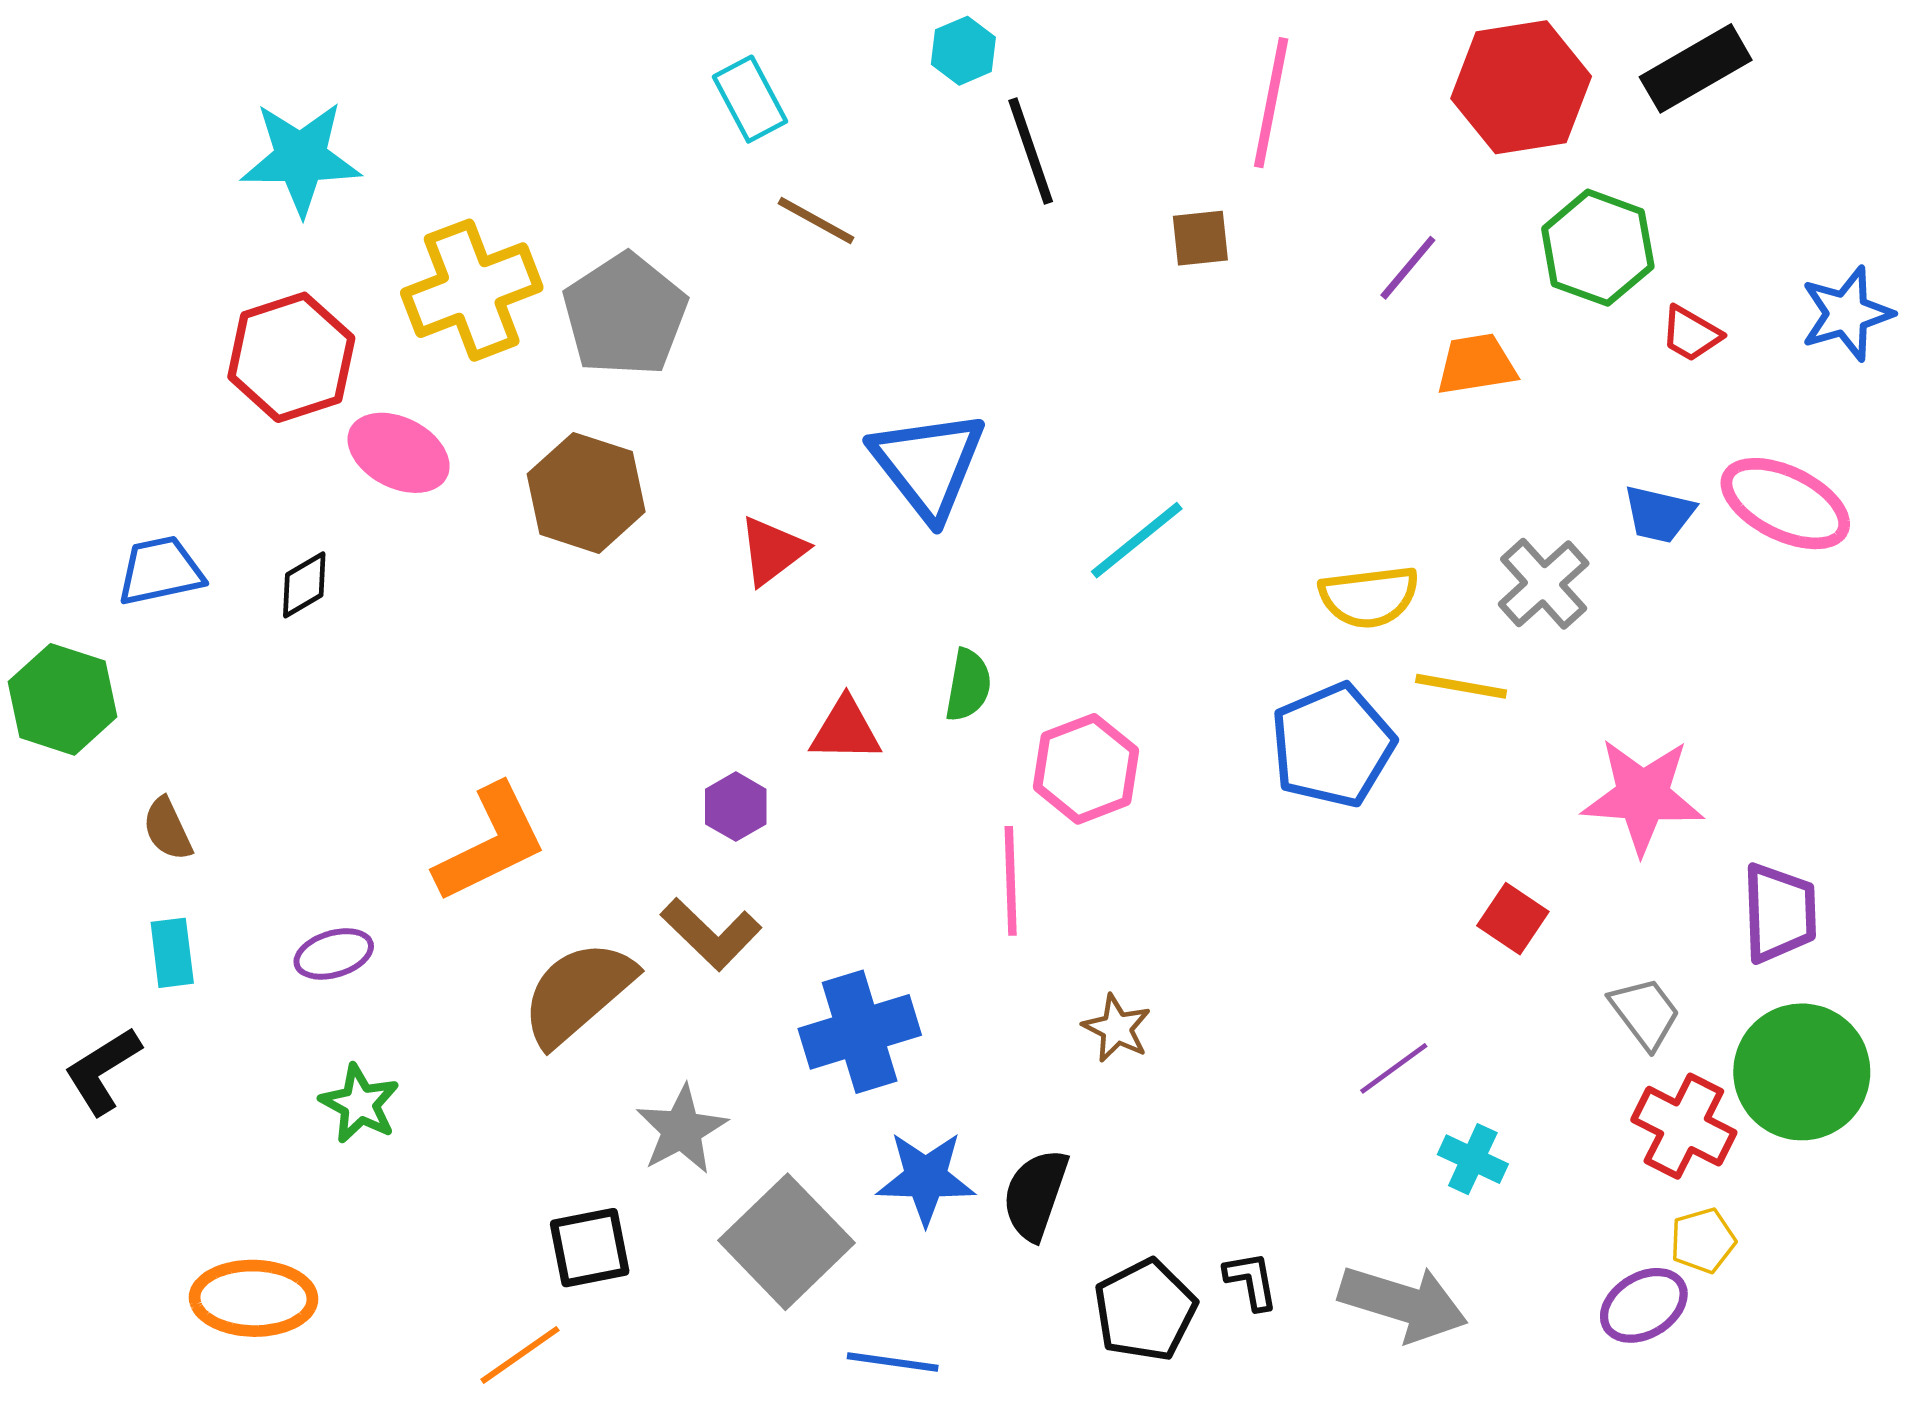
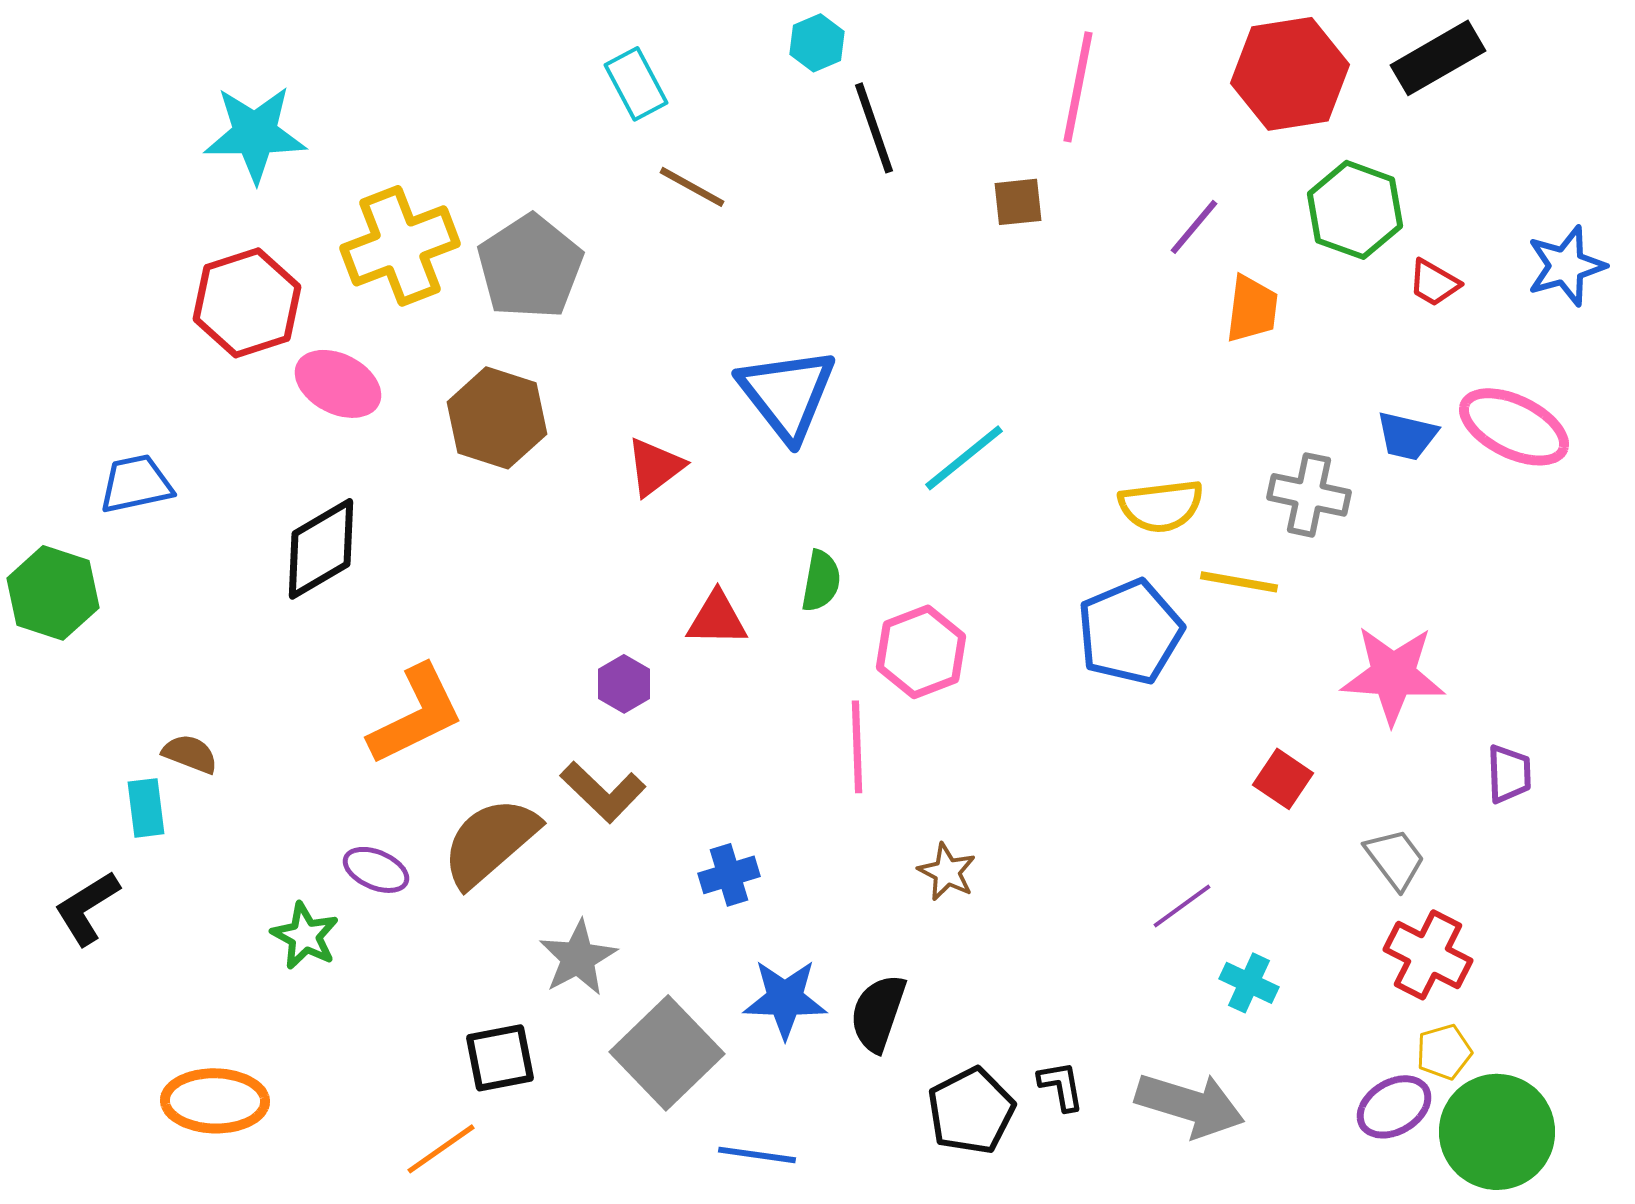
orange trapezoid: (1476, 364) -> (1252, 309), turned 106
gray cross: (1544, 584) -> (1309, 495), turned -36
black diamond: (304, 585) -> (321, 549), moved, size x1.8
brown semicircle: (167, 829) -> (190, 754), moved, turned 136
purple trapezoid: (1779, 913) -> (1509, 774), size x0.7
purple ellipse: (334, 954) -> (376, 870), moved, turned 40
blue cross: (860, 1032) -> (729, 875), size x0.6
green circle: (1802, 1072) -> (1497, 1132), moved

